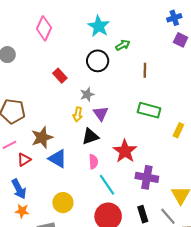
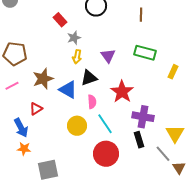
gray star: (87, 94) -> (74, 38), moved
purple triangle: (101, 113) -> (108, 56), moved
blue triangle: (58, 159) -> (68, 90), moved
red triangle: (24, 160) -> (36, 109), moved
yellow circle: (63, 203) -> (77, 126), moved
black rectangle: (143, 214) -> (139, 140), moved

